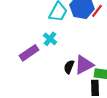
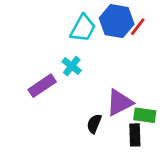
black semicircle: (69, 67) -> (94, 124), moved

